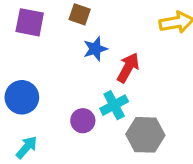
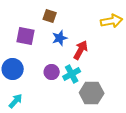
purple square: (30, 22) -> (26, 36), moved
purple circle: (83, 121) -> (52, 72), moved

